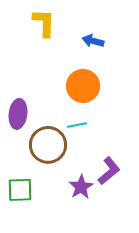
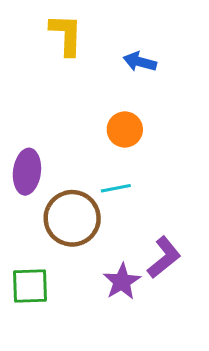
orange circle: (83, 86) -> (125, 129), size x0.7

